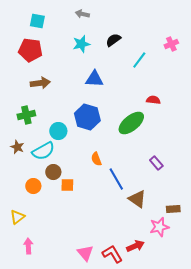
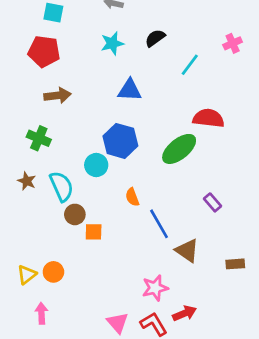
red semicircle: (153, 100) -> (209, 118), size x1.6
green cross: (26, 115) -> (39, 138), turned 36
cyan circle: (58, 131) -> (96, 165), moved
cyan semicircle: (43, 151) -> (61, 186), turned -85
orange circle: (33, 186) -> (53, 272), moved
pink star: (159, 227) -> (155, 288), moved

